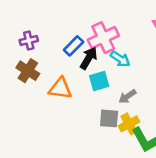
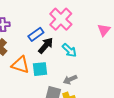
pink cross: (103, 38) -> (61, 19), moved, turned -30
cyan square: (99, 81) -> (40, 69), moved

